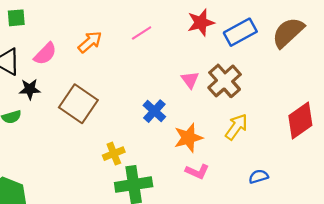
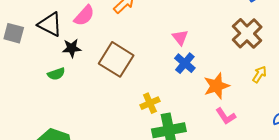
pink triangle: (190, 80) -> (180, 38), moved
yellow arrow: (236, 127) -> (259, 74), size x0.7
pink L-shape: (197, 172) -> (226, 116), turned 35

